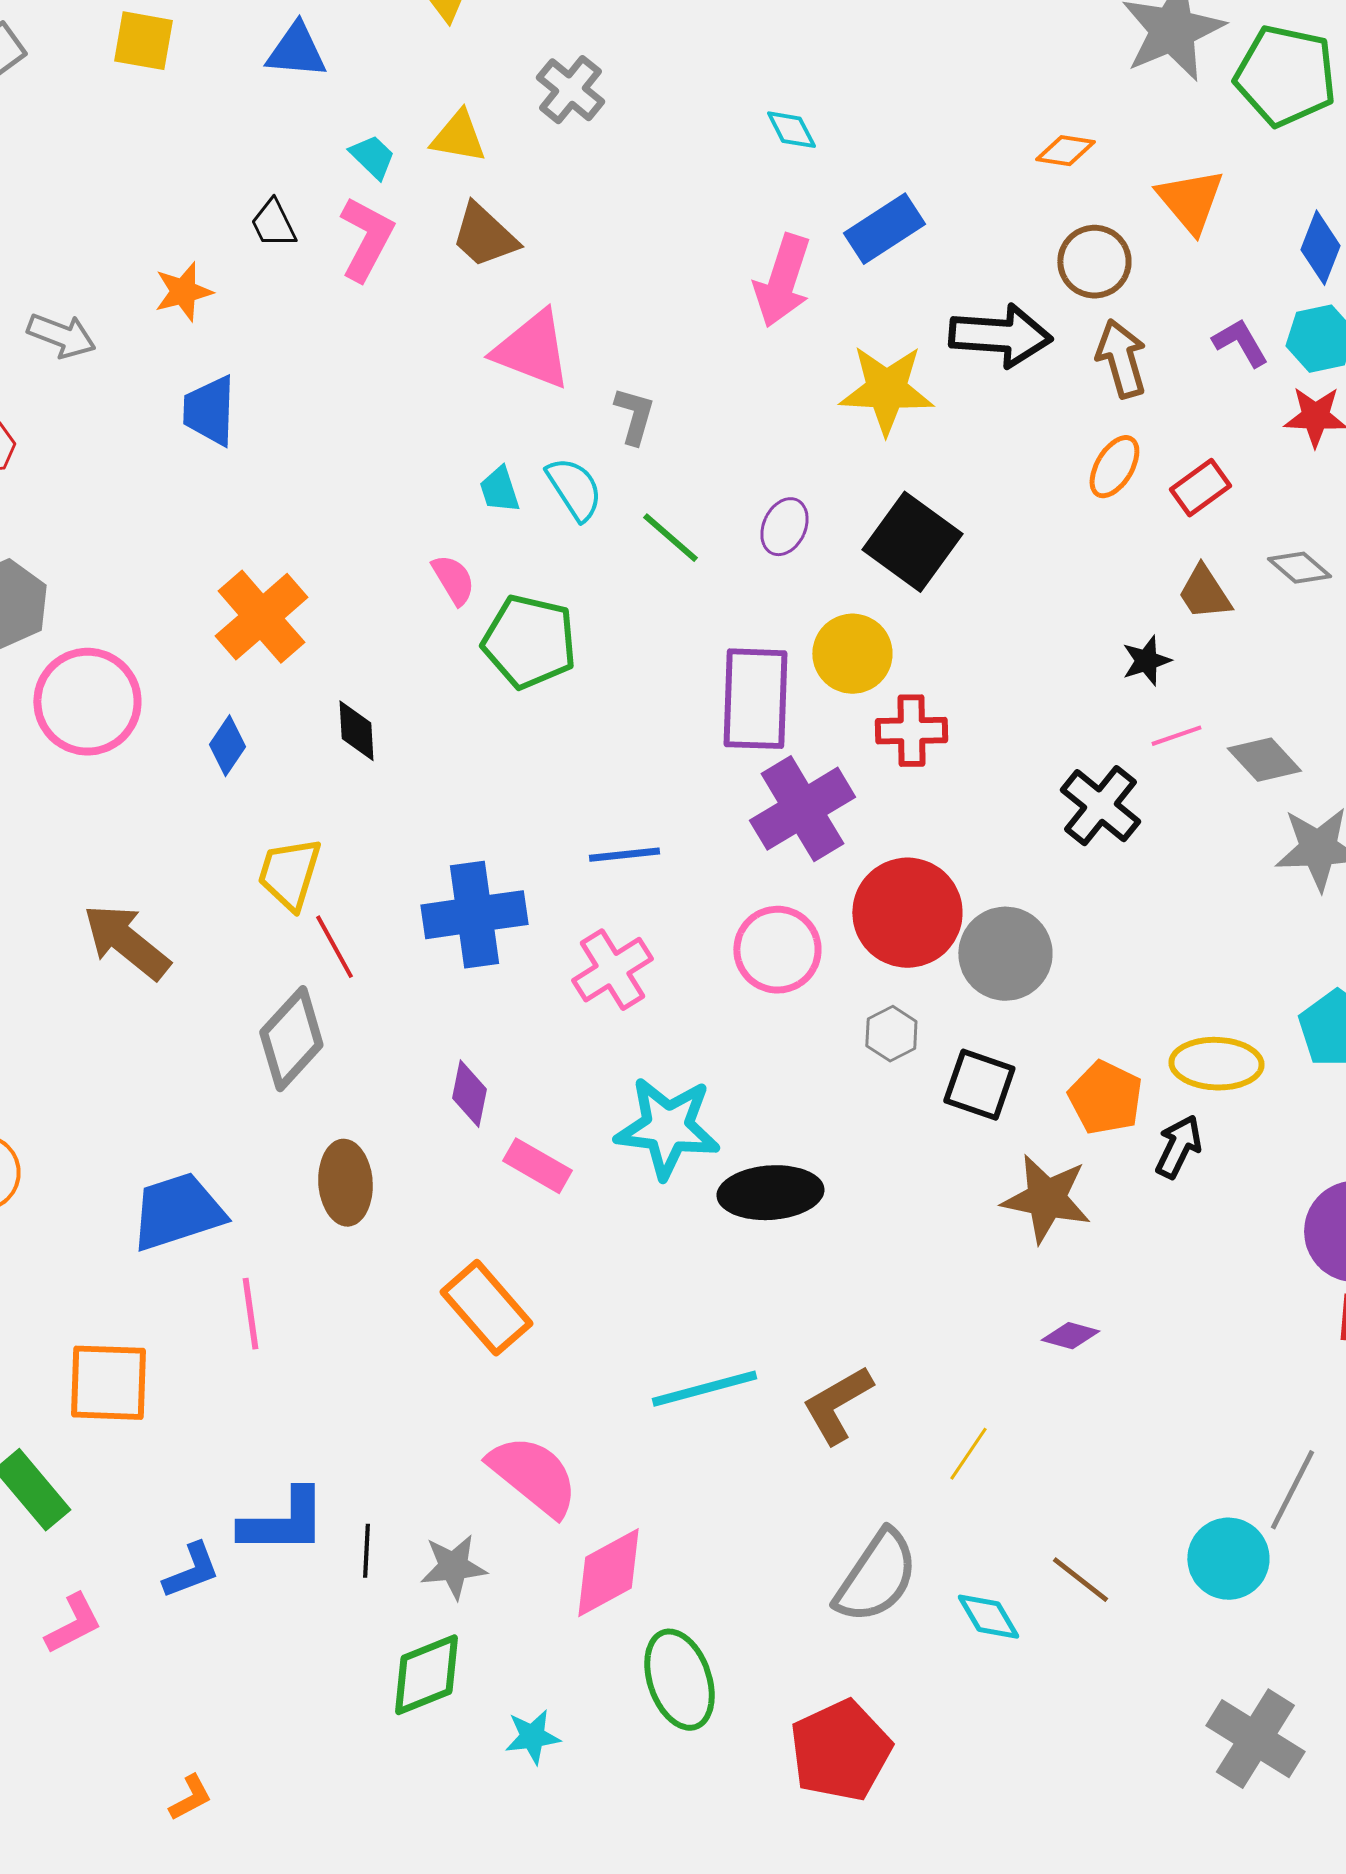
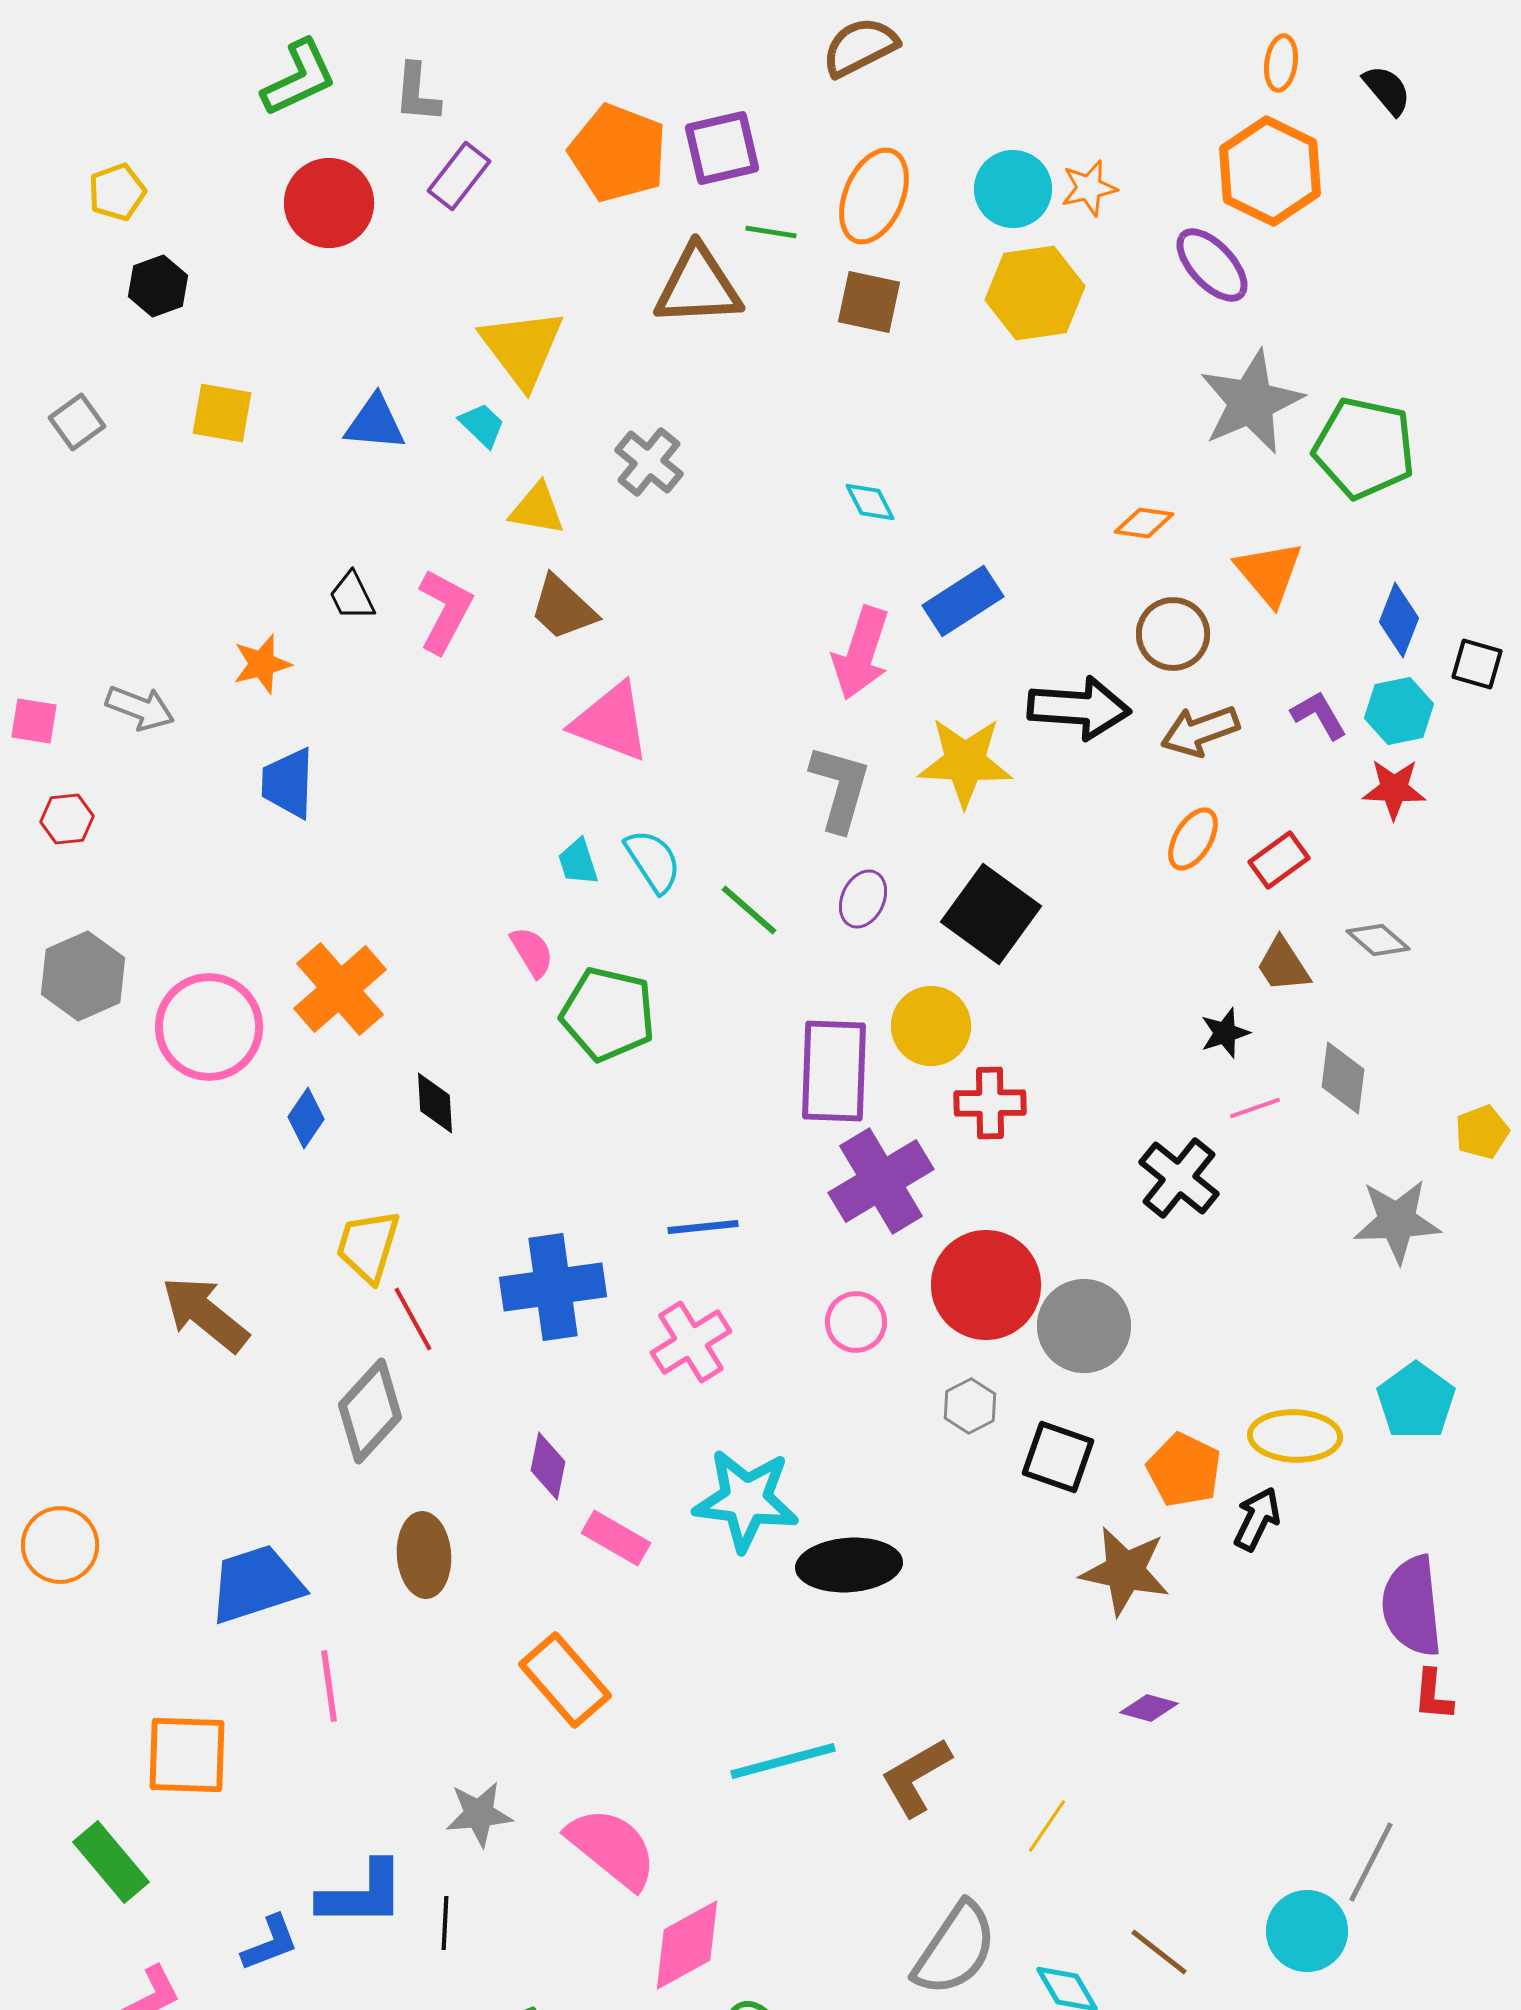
cyan trapezoid: (372, 157) -> (482, 425), moved
brown arrow: (1121, 359) -> (1200, 731), turned -94
gray L-shape: (634, 416) -> (840, 788), moved, size x1.5
pink circle: (87, 702) -> (209, 1027), moved
gray diamond: (1264, 760) -> (1343, 1078), moved, turned 50
pink circle: (777, 950) -> (856, 1322), size x0.7
gray star: (453, 1567) -> (479, 1814), moved

